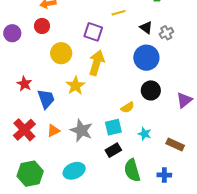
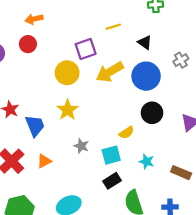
purple square: (93, 32) -> (86, 49), turned -36
gray cross: (166, 33) -> (181, 60), moved
yellow circle: (61, 53) -> (67, 73), moved
yellow arrow: (97, 63) -> (110, 72), moved, turned -135
gray star: (81, 130) -> (81, 146), moved, size x0.6

